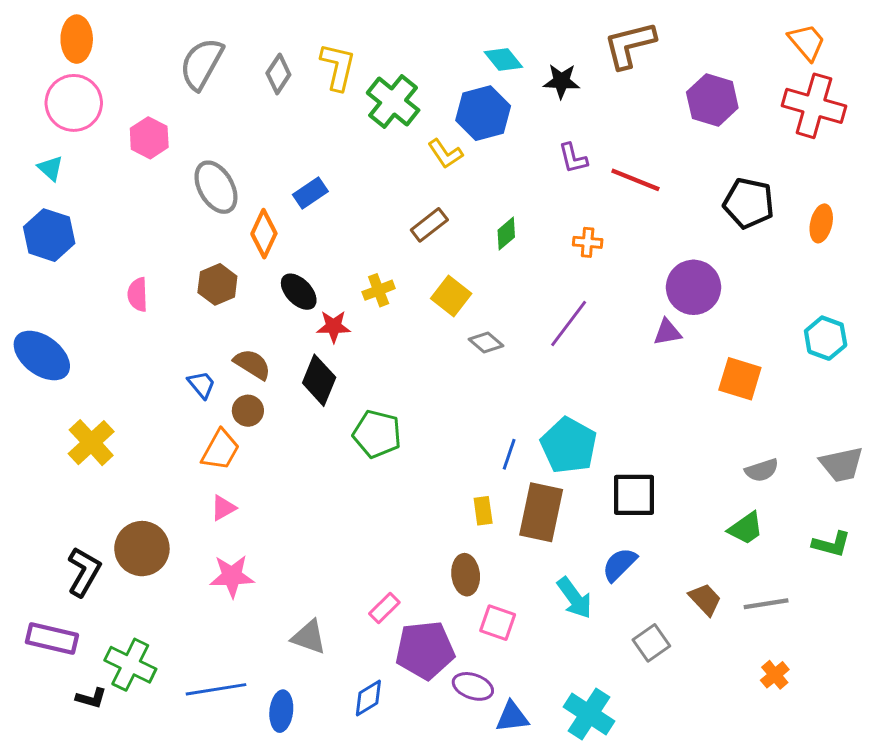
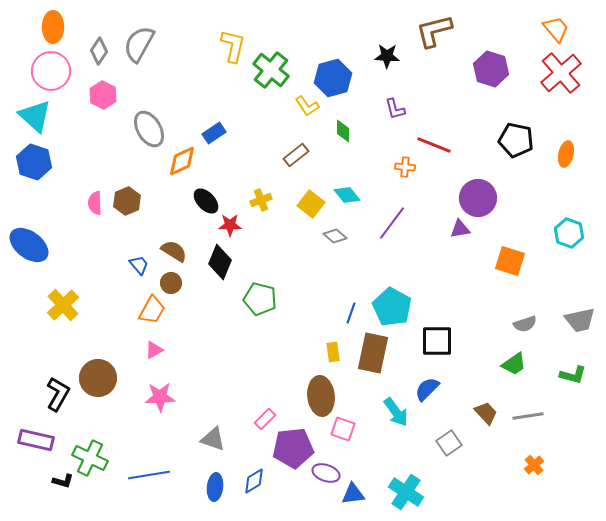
cyan diamond: (503, 59) -> (347, 195), moved
gray diamond: (278, 74) -> (99, 51), moved
red cross: (814, 106) -> (561, 73), turned 33
cyan triangle: (51, 168) -> (35, 116), size x1.8
red line: (635, 180) -> (434, 145), moved
orange diamond: (264, 234) -> (182, 161), turned 40
green diamond: (506, 234) -> (343, 131), moved, turned -50
brown hexagon: (217, 284) -> (127, 201), moved
brown ellipse: (466, 575) -> (321, 396), size x1.4
blue ellipse: (281, 711) -> (215, 487), moved

